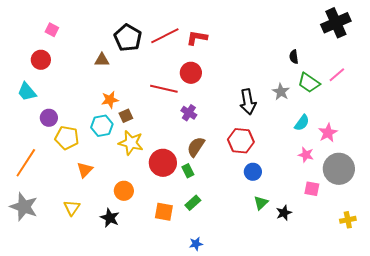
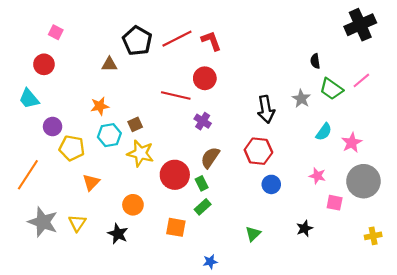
red L-shape: (197, 38) -> (211, 41), turned 60
orange star: (110, 100) -> (100, 106), moved
pink star: (306, 155) -> (317, 176), moved
green rectangle: (193, 203) -> (203, 207), moved
green triangle: (261, 203) -> (253, 234), moved
gray star: (24, 207) -> (43, 222), moved

